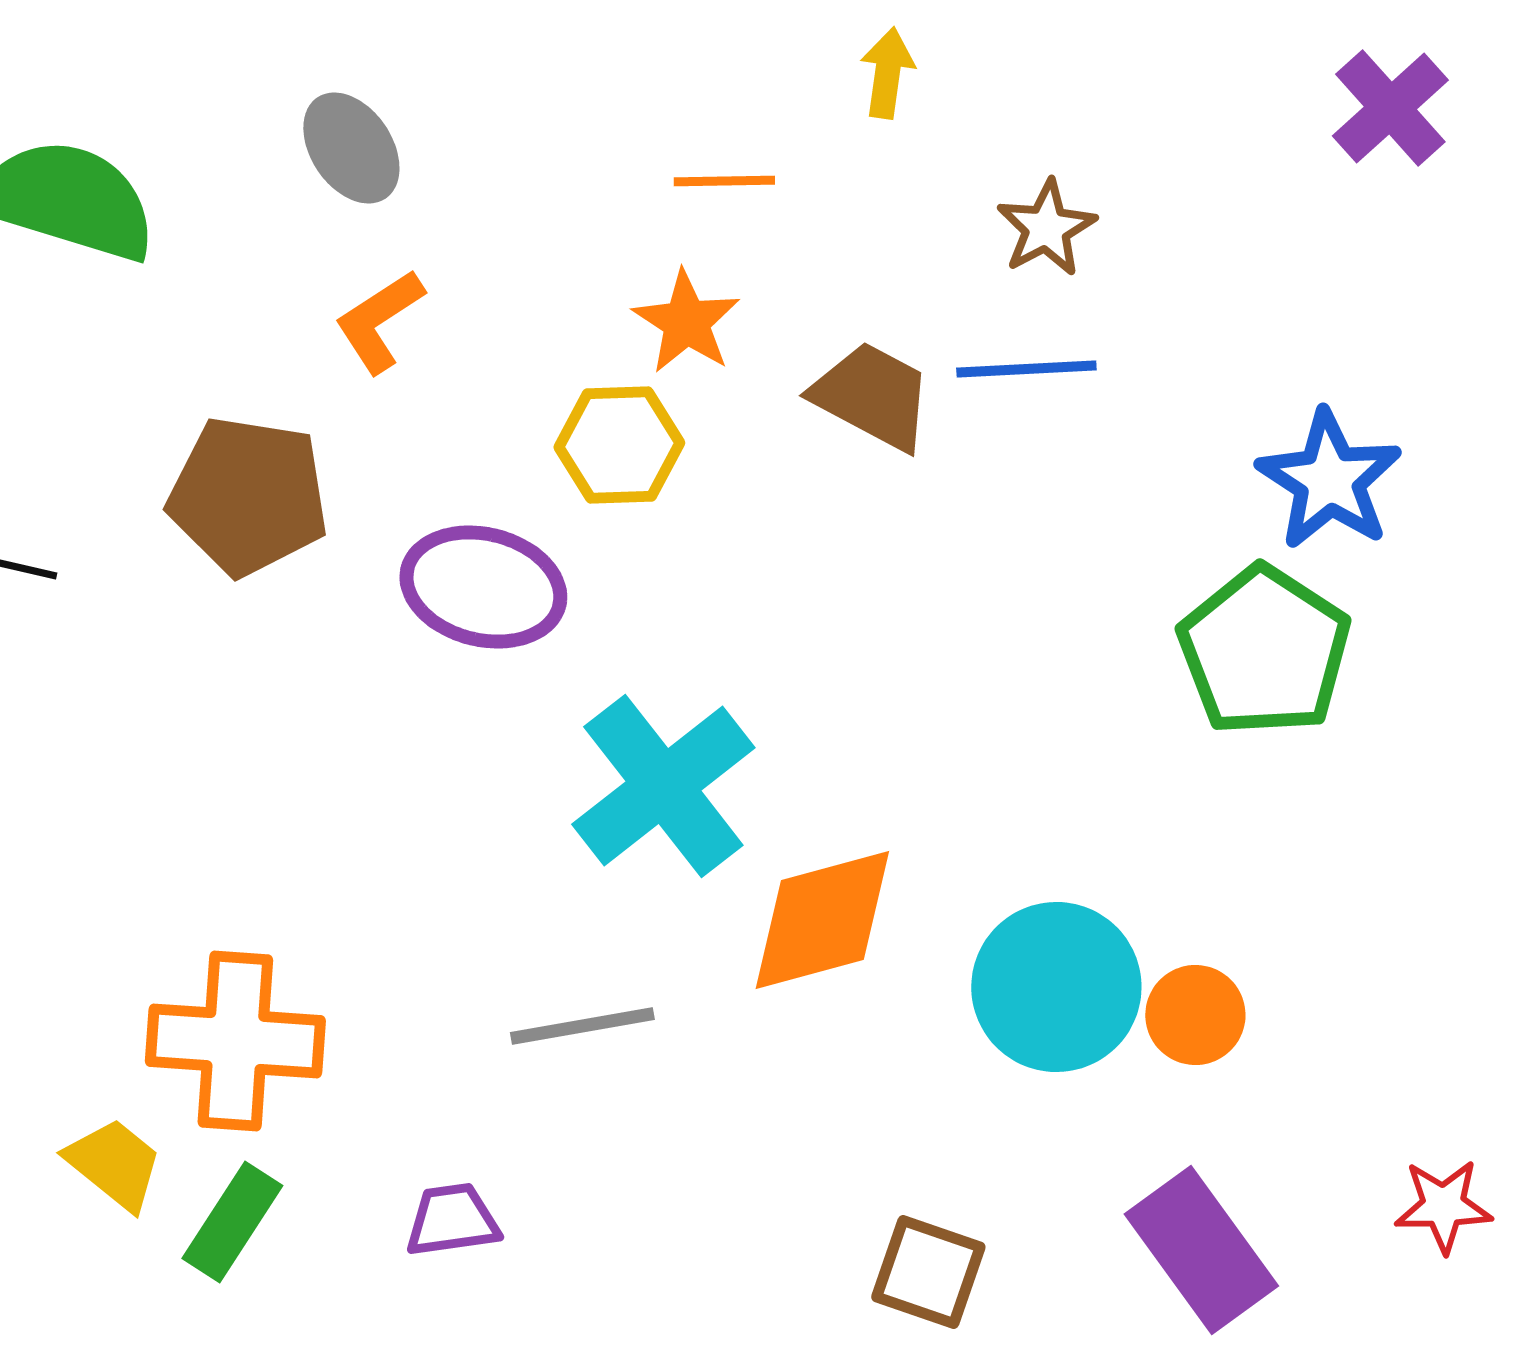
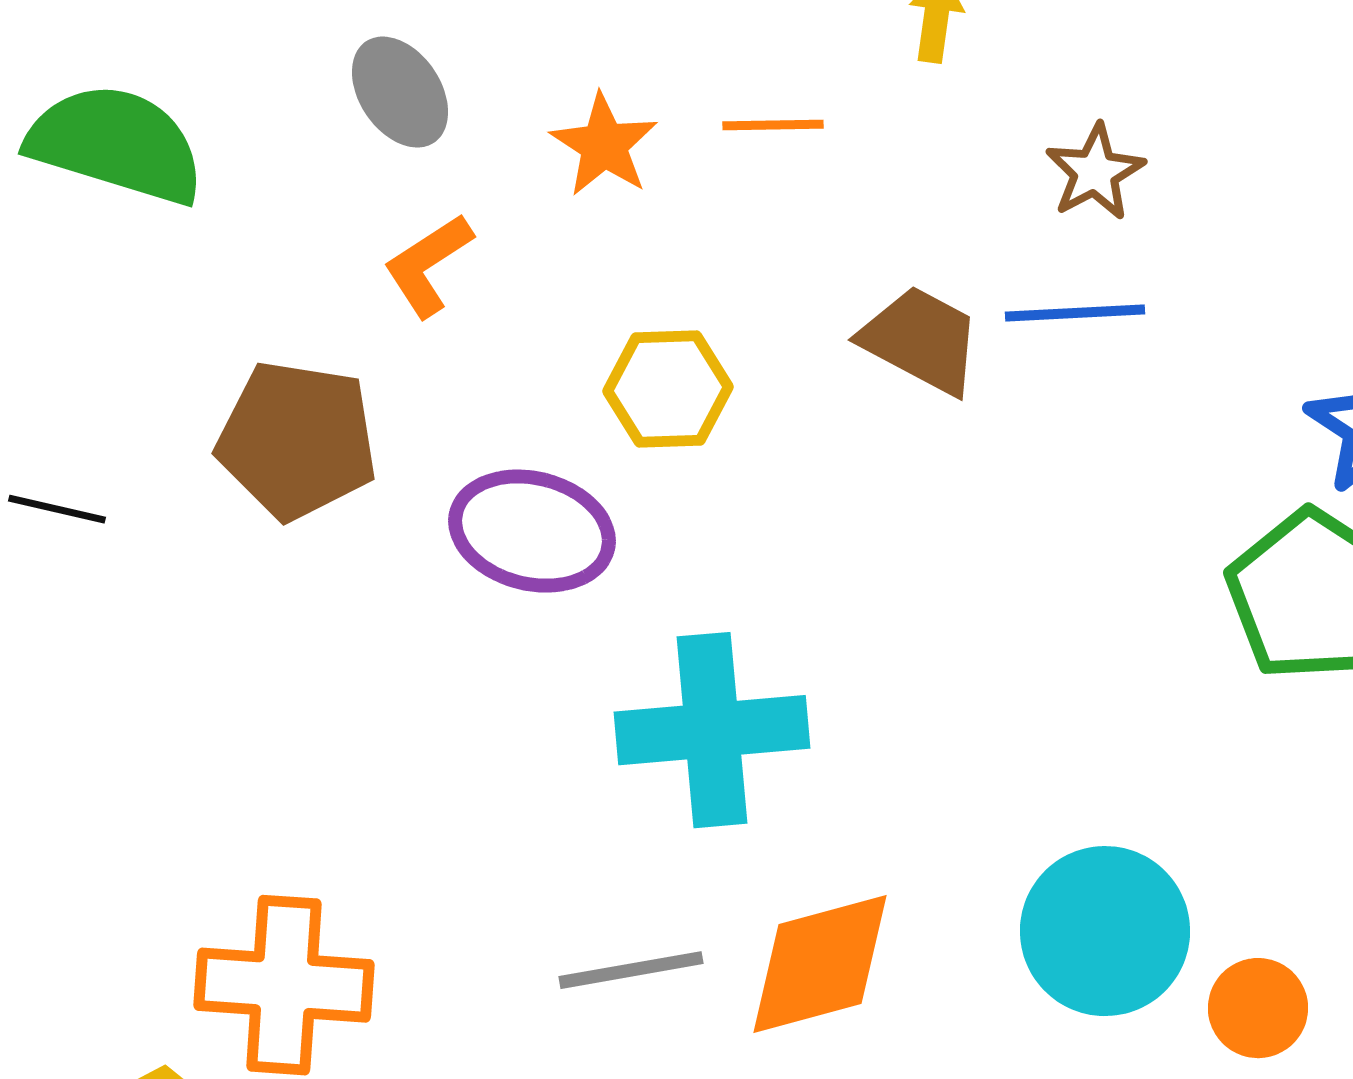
orange star: (686, 322) -> (604, 145), moved
cyan cross: (663, 786) -> (712, 730), turned 33
orange diamond: (822, 920) -> (820, 964), moved
orange circle: (1195, 1015) -> (1258, 1008), moved

